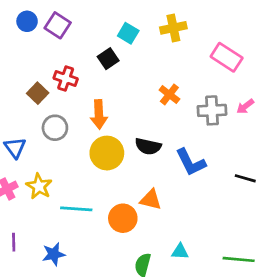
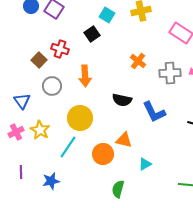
yellow circle: (107, 153) -> (80, 118), moved
cyan line: (76, 209) -> (68, 147), turned -60
cyan triangle: (180, 251) -> (145, 164), moved, turned -32

